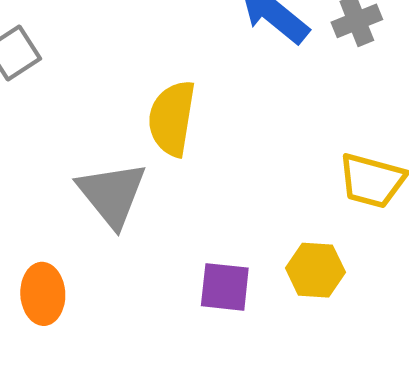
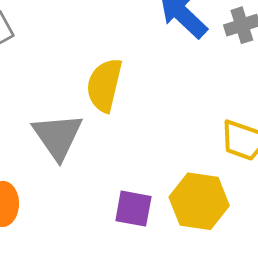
yellow hexagon: (315, 270) -> (199, 201), size x1.4

